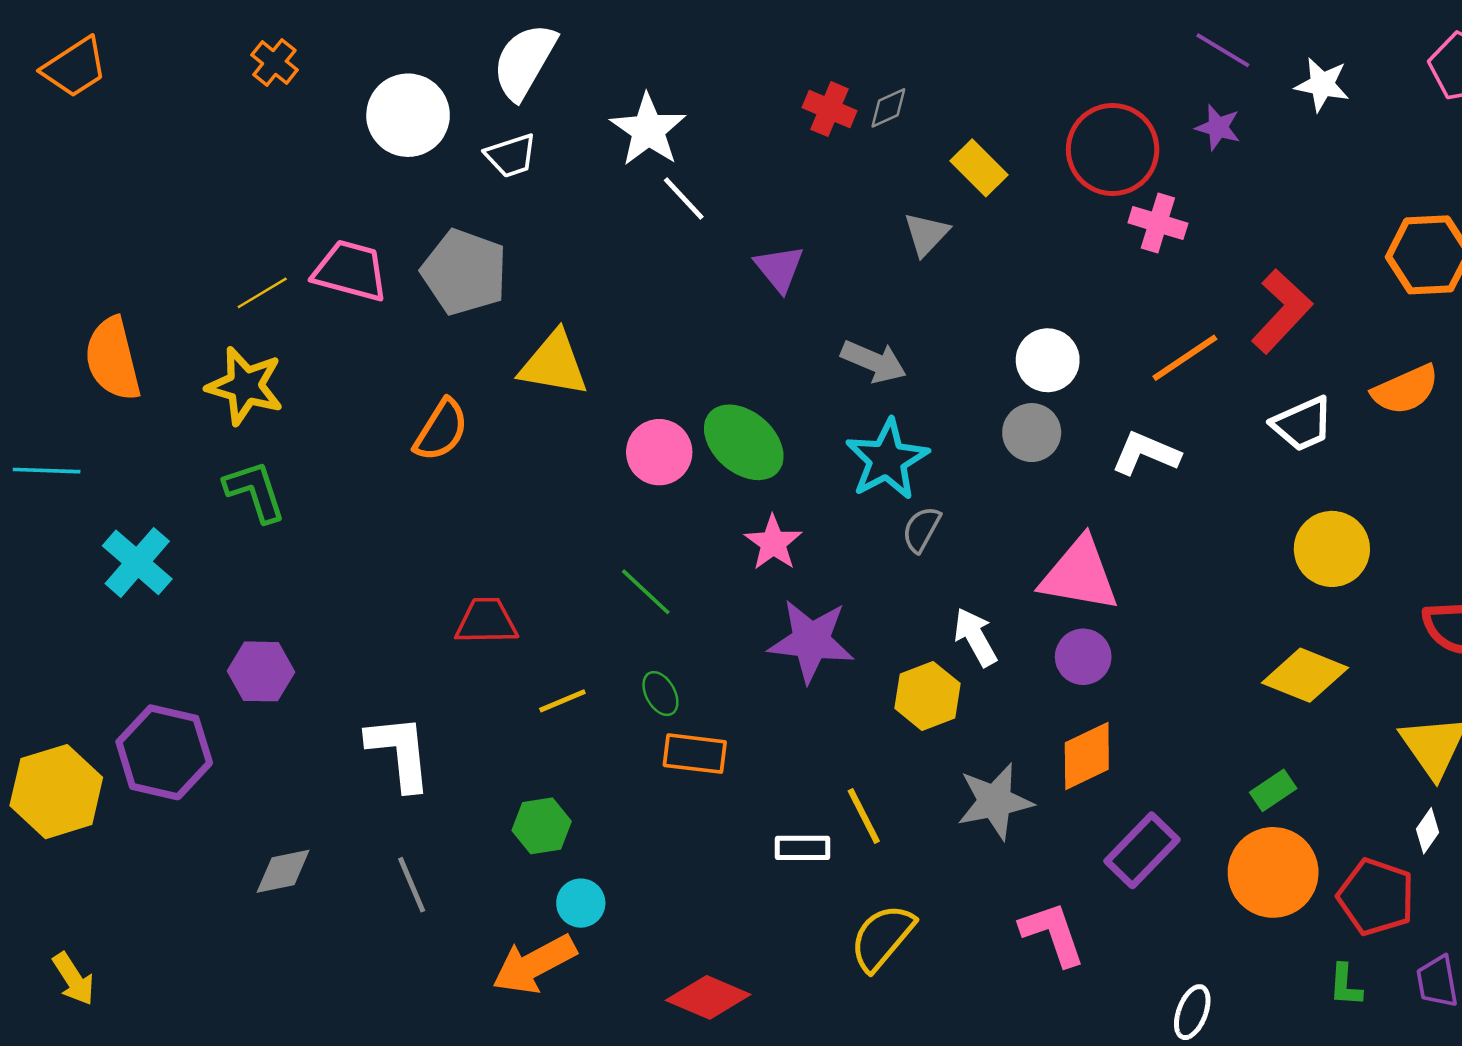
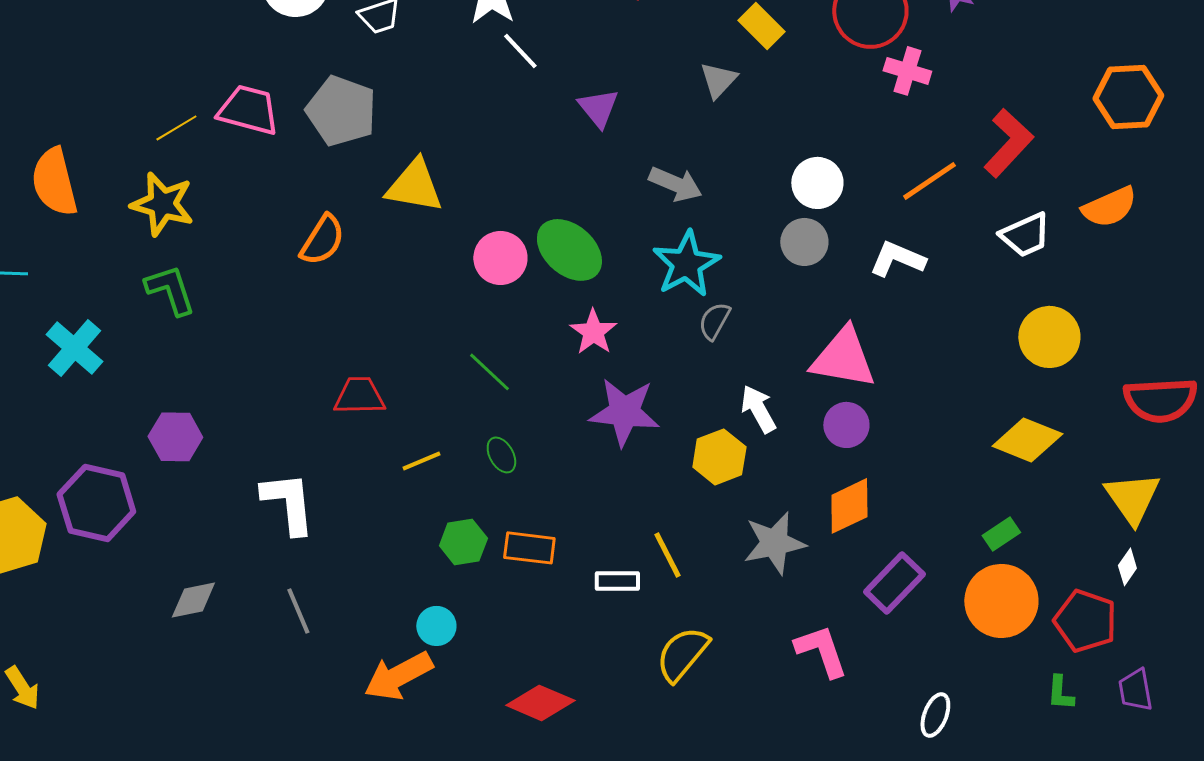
orange rectangle: (695, 754) -> (529, 548), moved
green hexagon: (542, 826) -> (463, 542), moved

